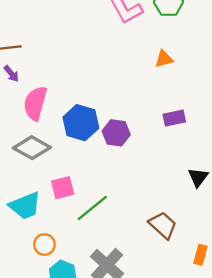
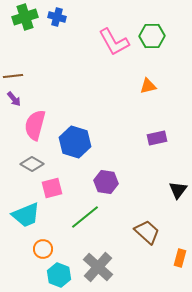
purple hexagon: (116, 133) -> (106, 182), moved
gray diamond: (32, 148) -> (32, 164), size x0.7
pink square: (63, 188) -> (52, 188), moved

